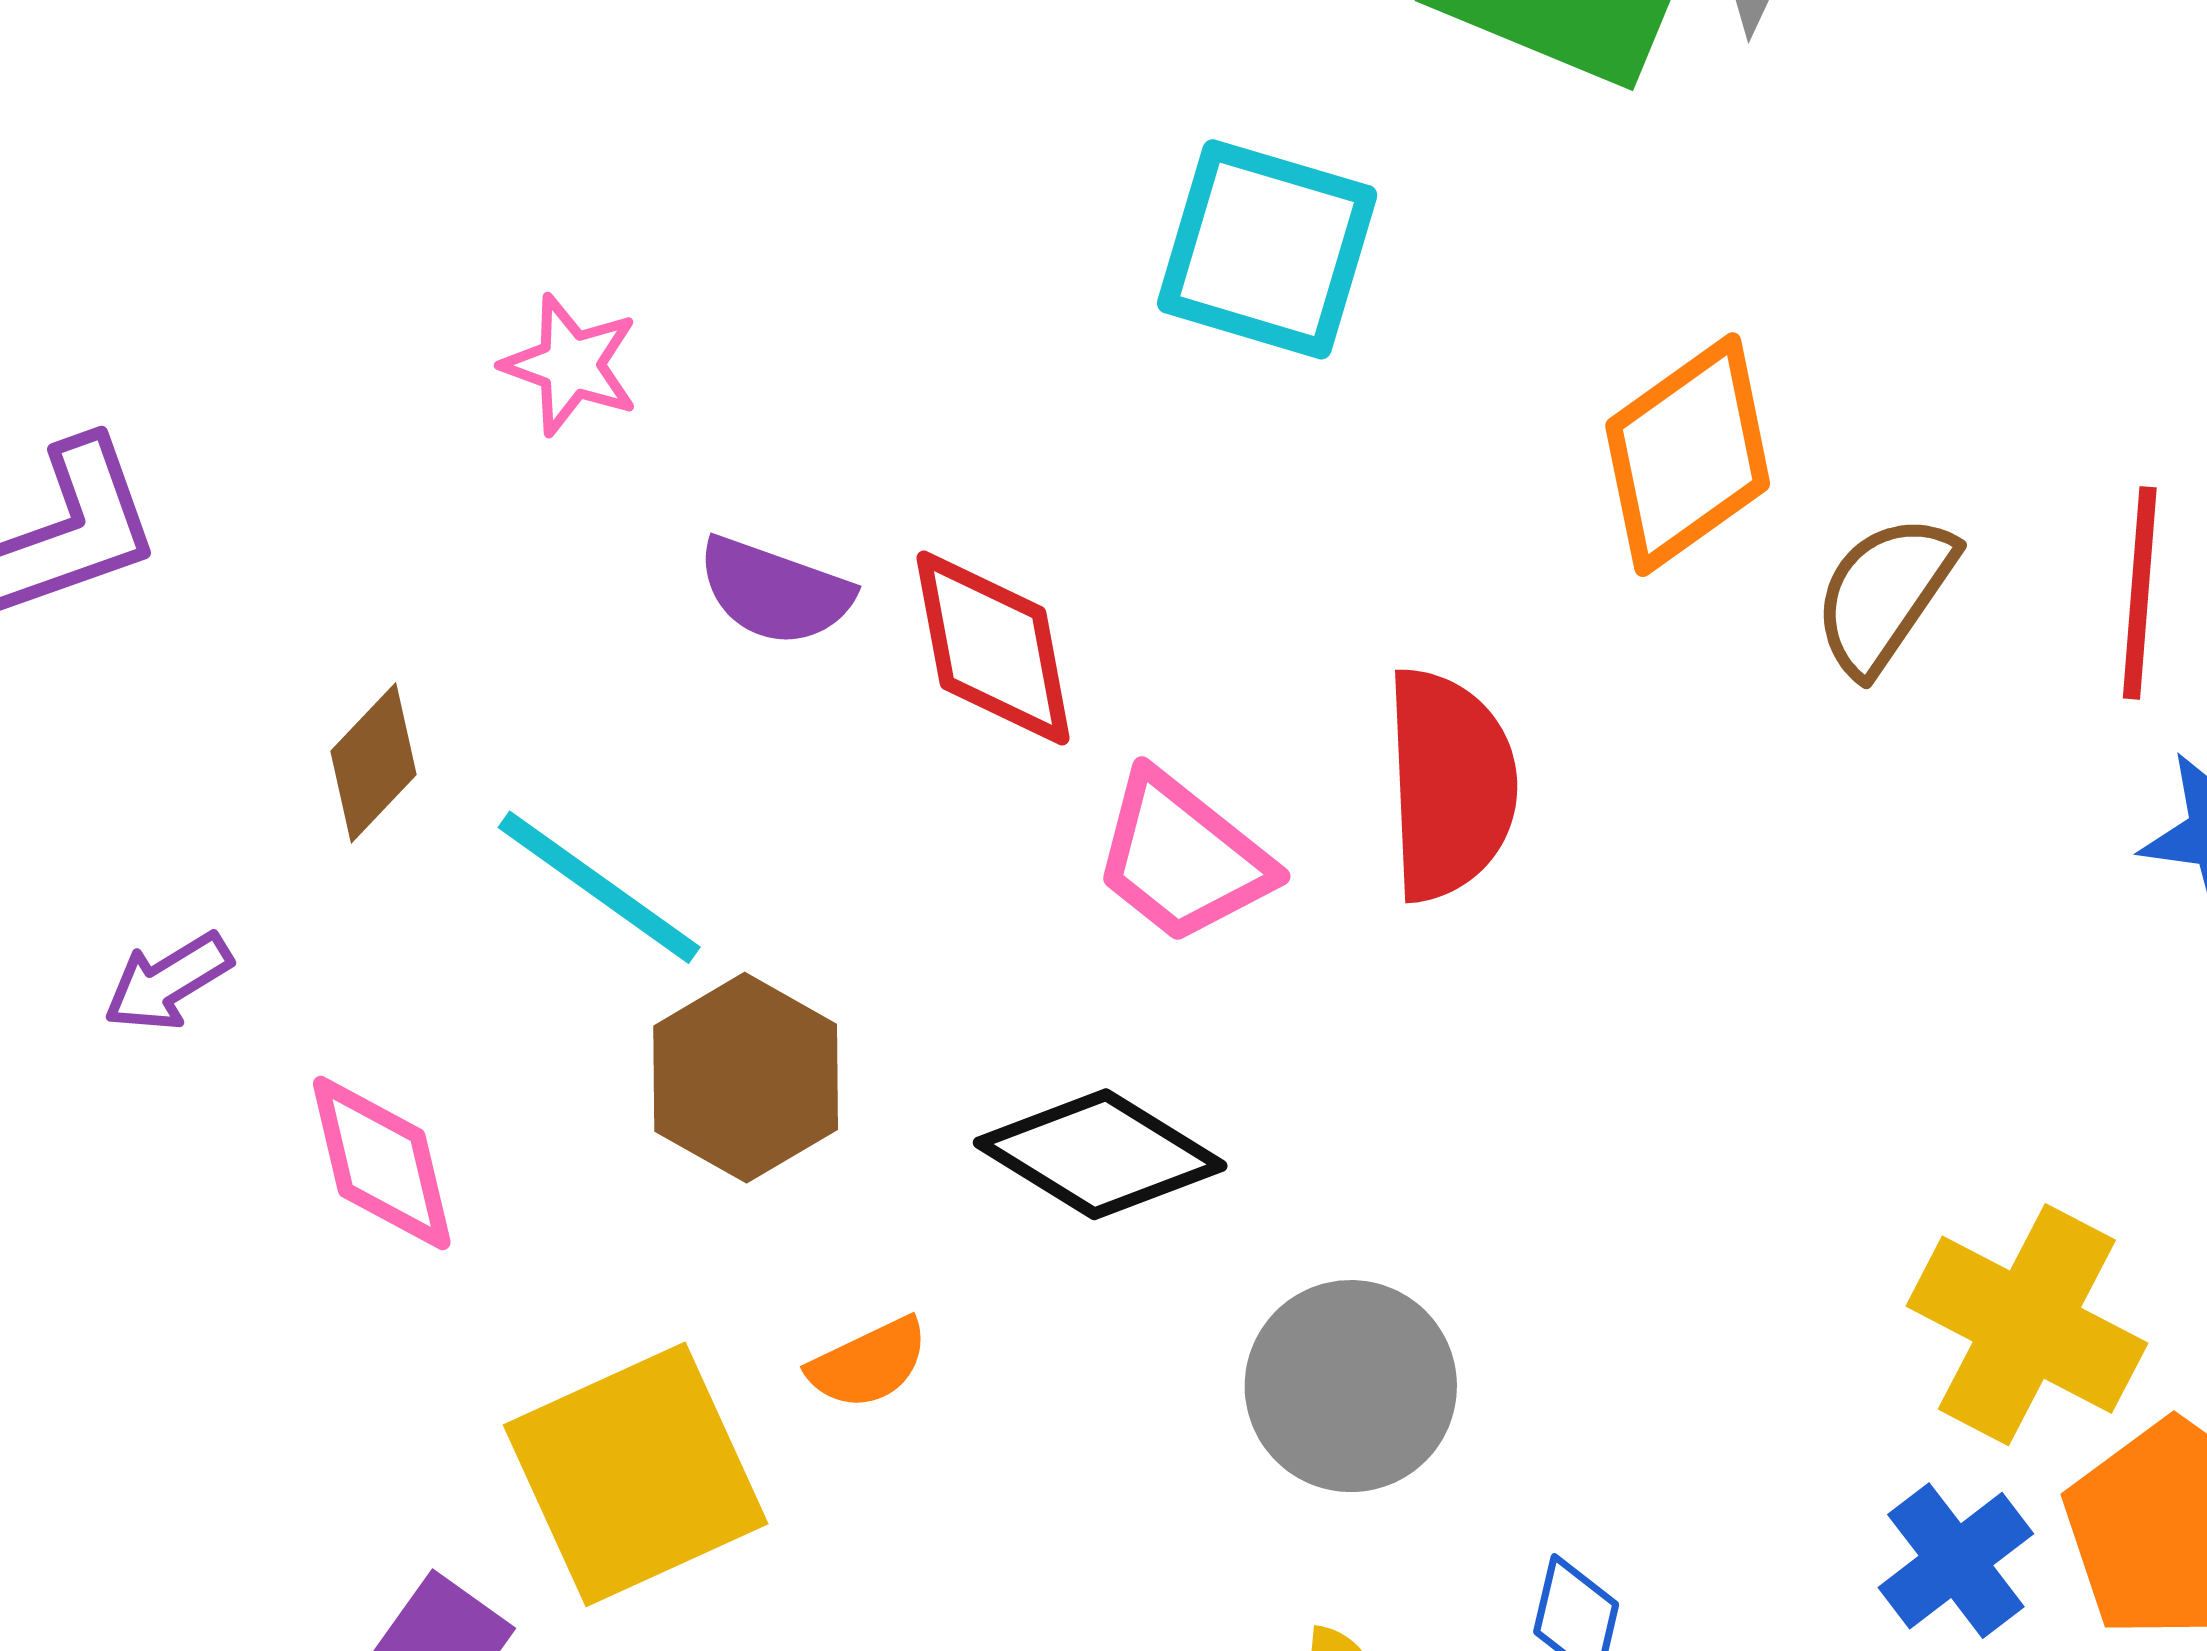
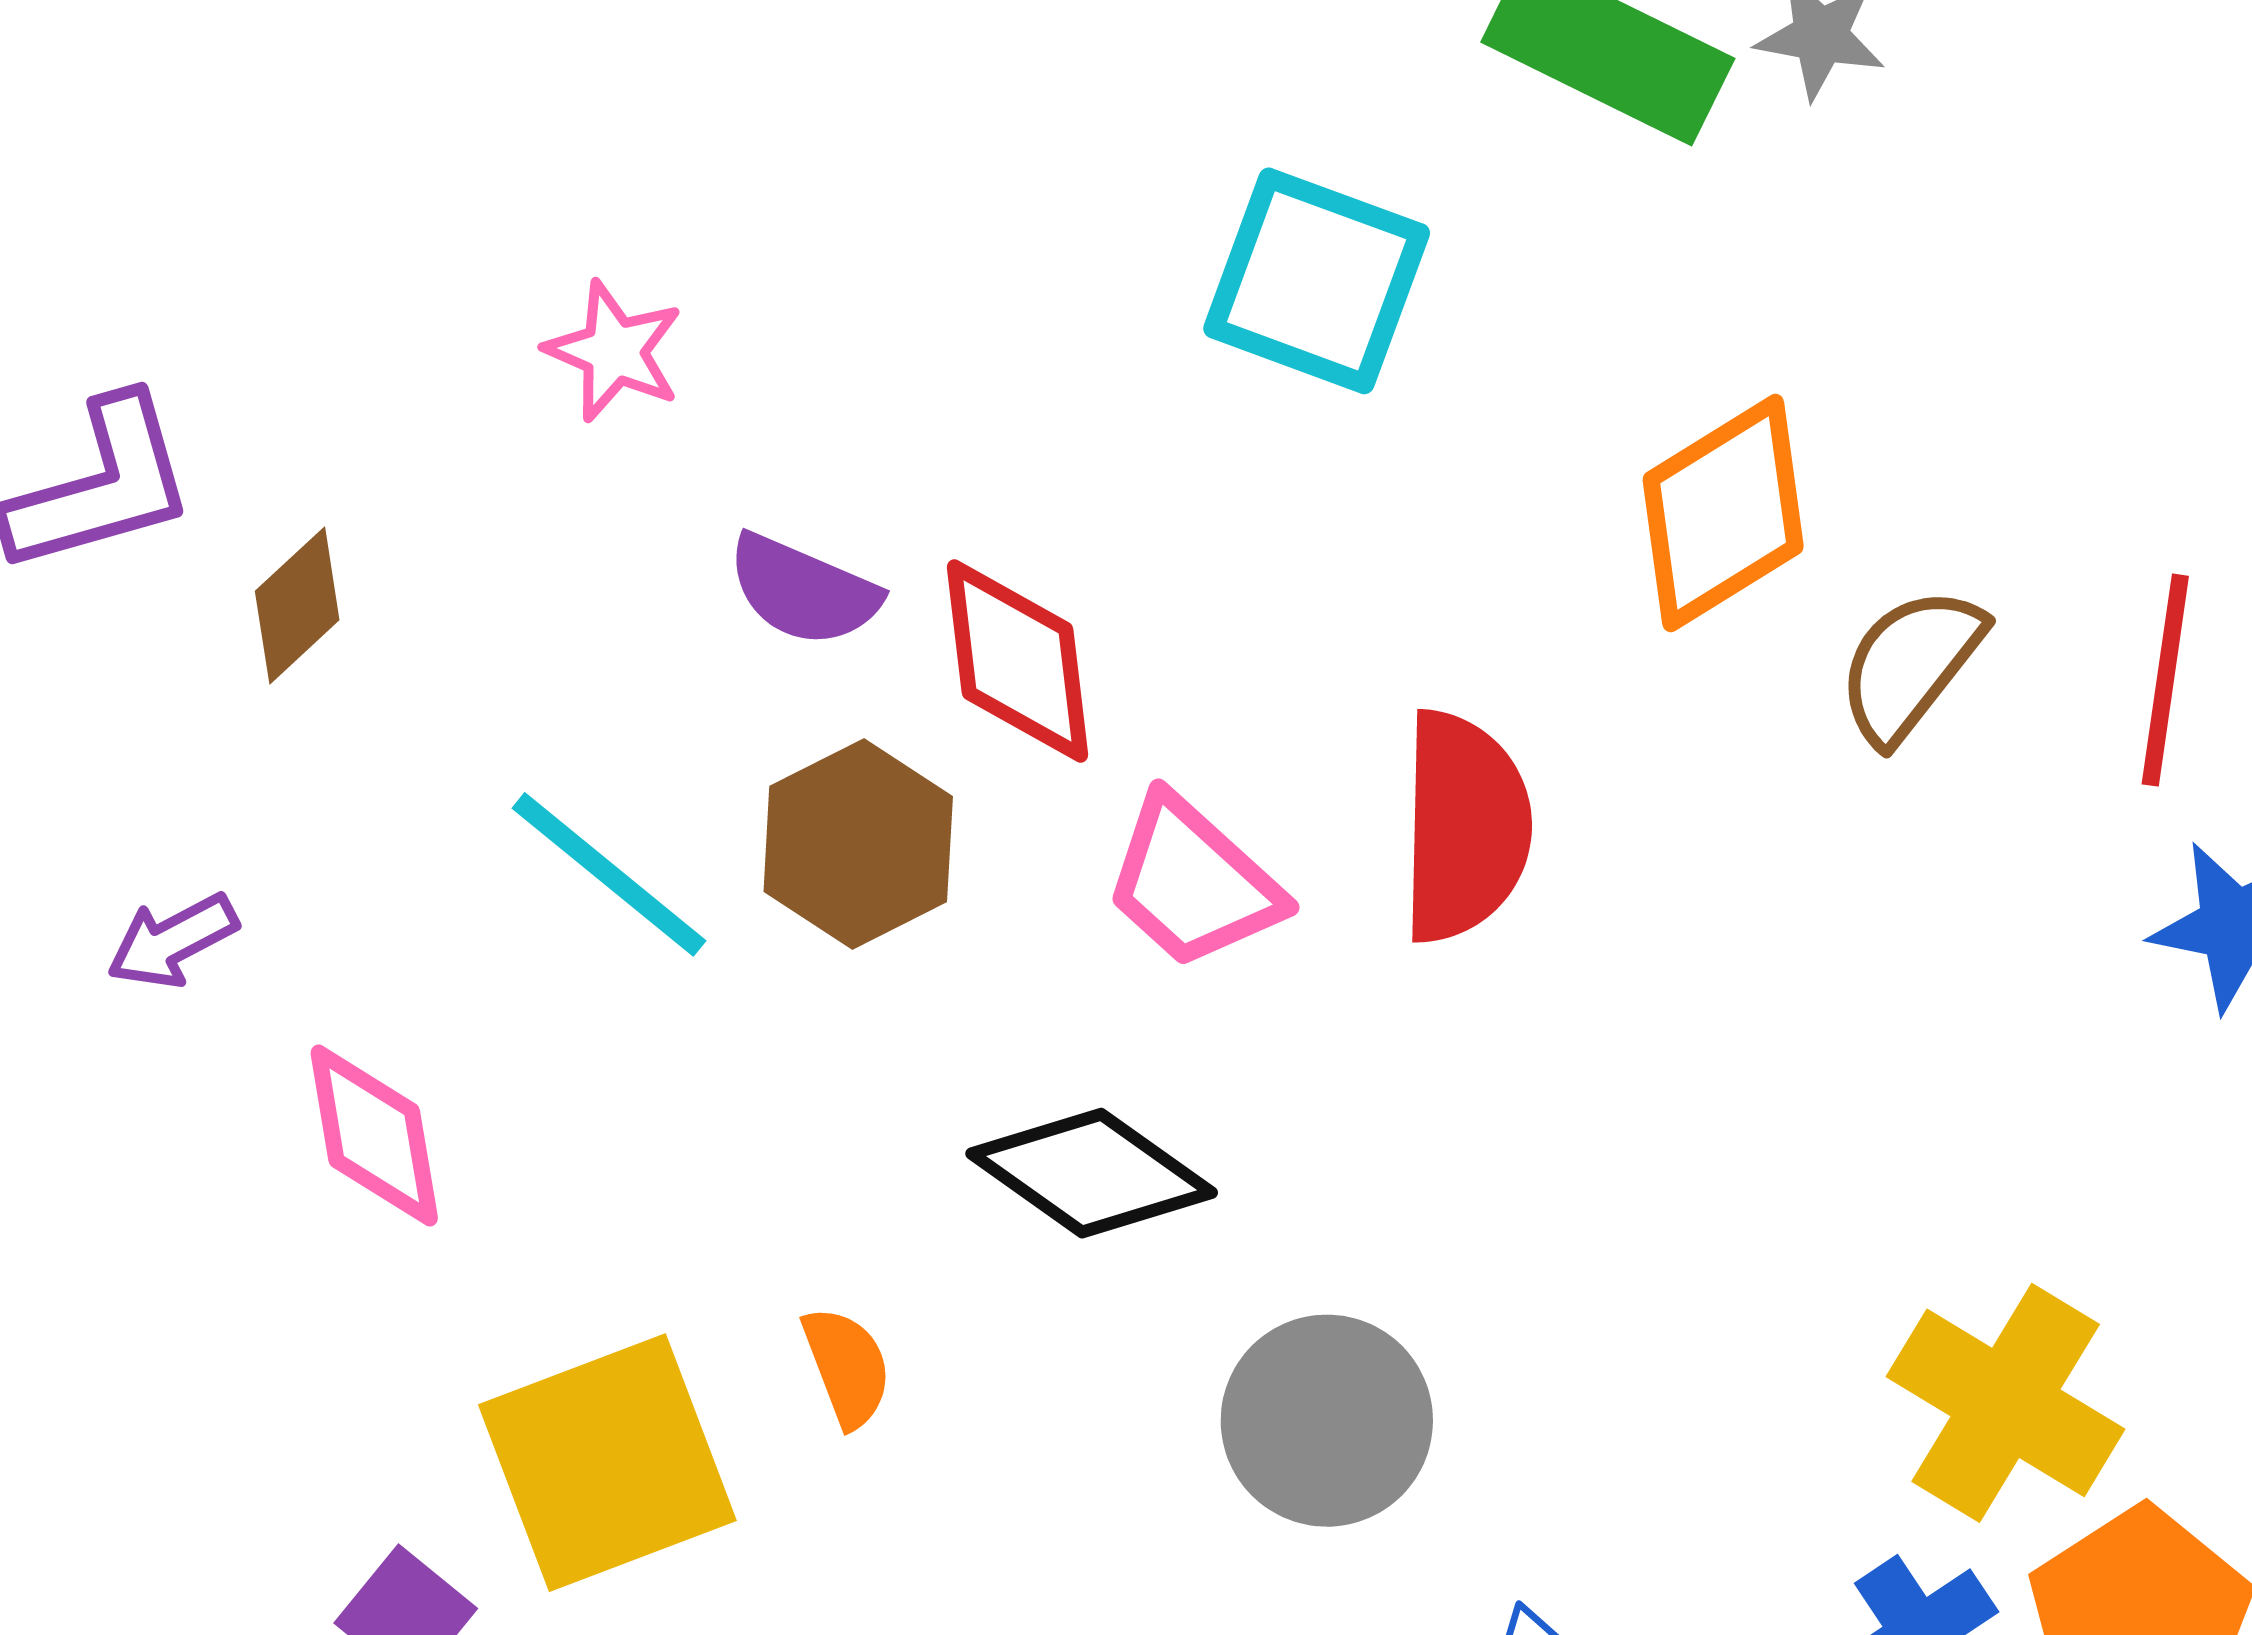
brown diamond: (374, 763) -> (297, 606), moved
brown hexagon: (746, 1078) -> (858, 844), moved
orange semicircle: (868, 1363) -> (847, 1367), turned -89

